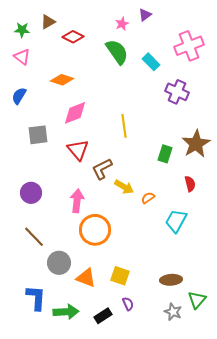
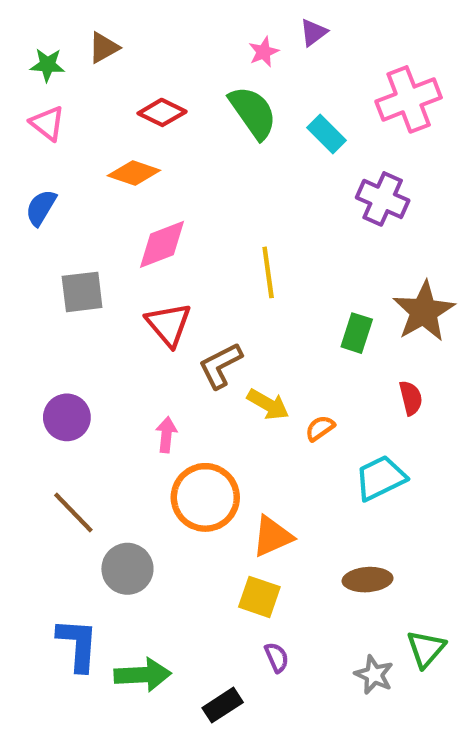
red diamond: (73, 37) -> (162, 112), moved
pink arrow: (77, 201) -> (166, 435), size x0.7
cyan trapezoid: (176, 221) -> (380, 478), turned 35
orange triangle: (86, 278) -> (272, 536), moved, turned -45
brown ellipse: (171, 280) -> (368, 580), moved
black rectangle: (103, 316) -> (223, 705), moved

